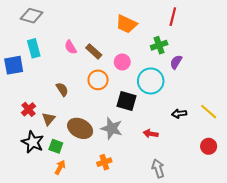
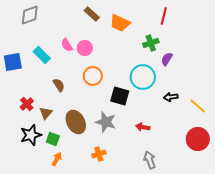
gray diamond: (32, 16) -> (30, 15), turned -35
cyan rectangle: (34, 48) -> (42, 55), moved, turned -30
brown rectangle: (94, 51) -> (92, 14), moved
pink circle: (122, 62) -> (85, 48), moved
black arrow: (179, 114) -> (171, 97), moved
brown ellipse: (80, 128) -> (76, 122), turned 35
black star: (33, 142) -> (31, 135), turned 30
red circle: (209, 146) -> (198, 139), size x1.5

